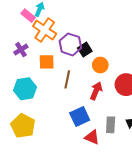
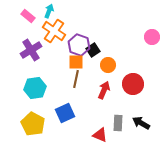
pink rectangle: (28, 16) -> (28, 16), moved
purple cross: (21, 50) -> (31, 50), size x1.5
orange square: (47, 62) -> (76, 62), moved
blue square: (80, 117) -> (65, 113), moved

